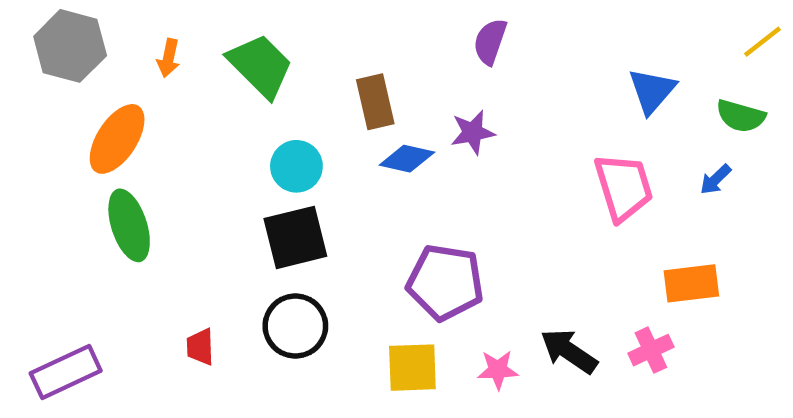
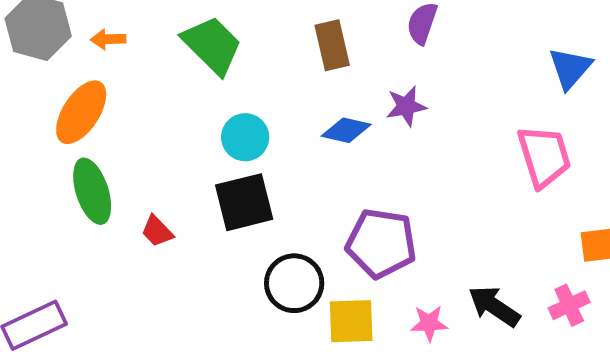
orange arrow: (168, 58) -> (108, 39), moved, turned 76
brown rectangle: (375, 102) -> (332, 45), moved
black circle: (295, 326) -> (294, 283), moved
red trapezoid: (200, 347) -> (157, 231), moved, turned -42

